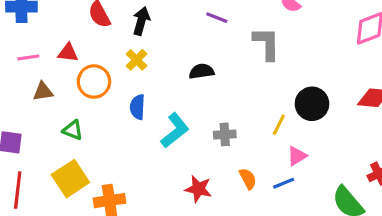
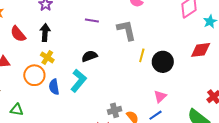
orange circle: (94, 82) -> (34, 75), moved
yellow line: (279, 125) -> (142, 55), moved
cyan L-shape: (175, 130) -> (78, 81), moved
gray cross: (225, 134) -> (115, 110), moved

